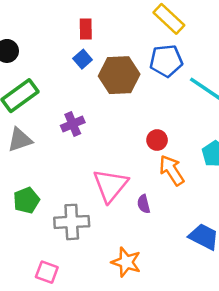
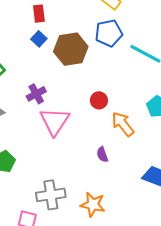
red circle: (157, 140) -> (99, 100), moved
pink triangle: (110, 185) -> (55, 121), moved
gray cross: (72, 222) -> (51, 195), moved

